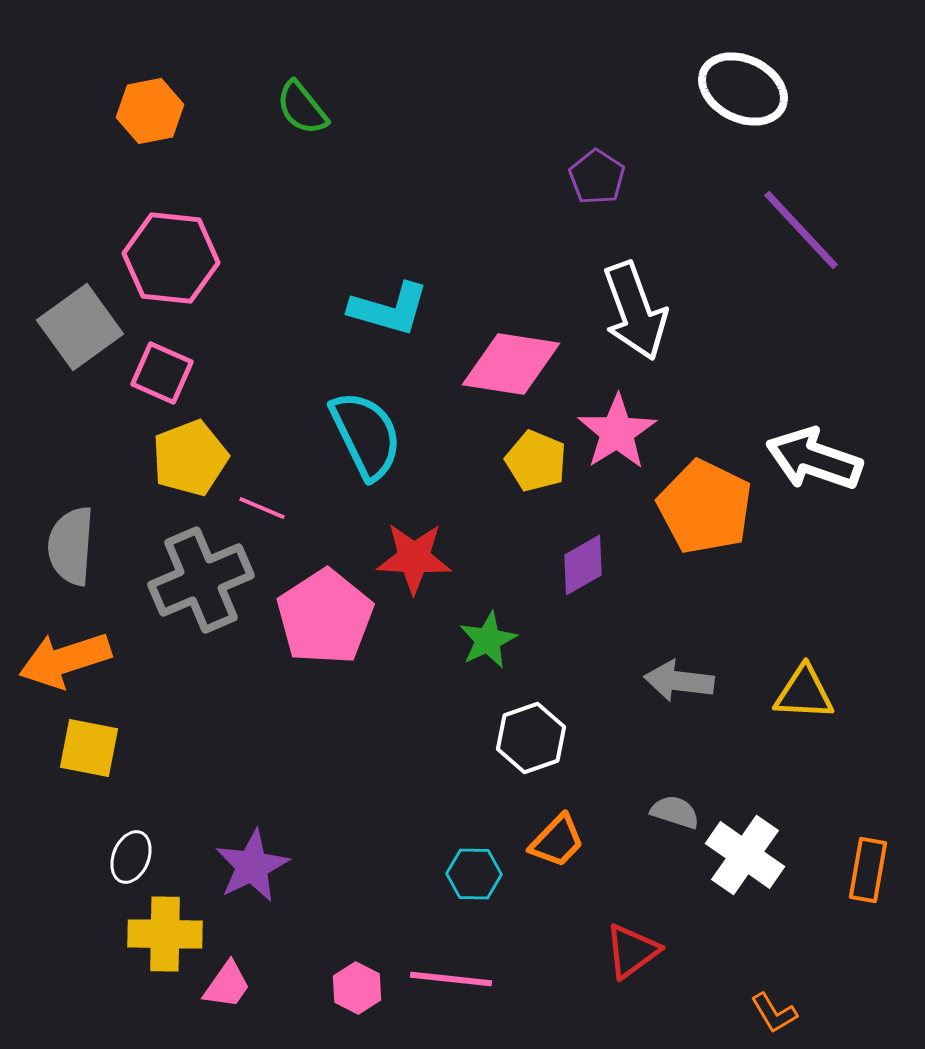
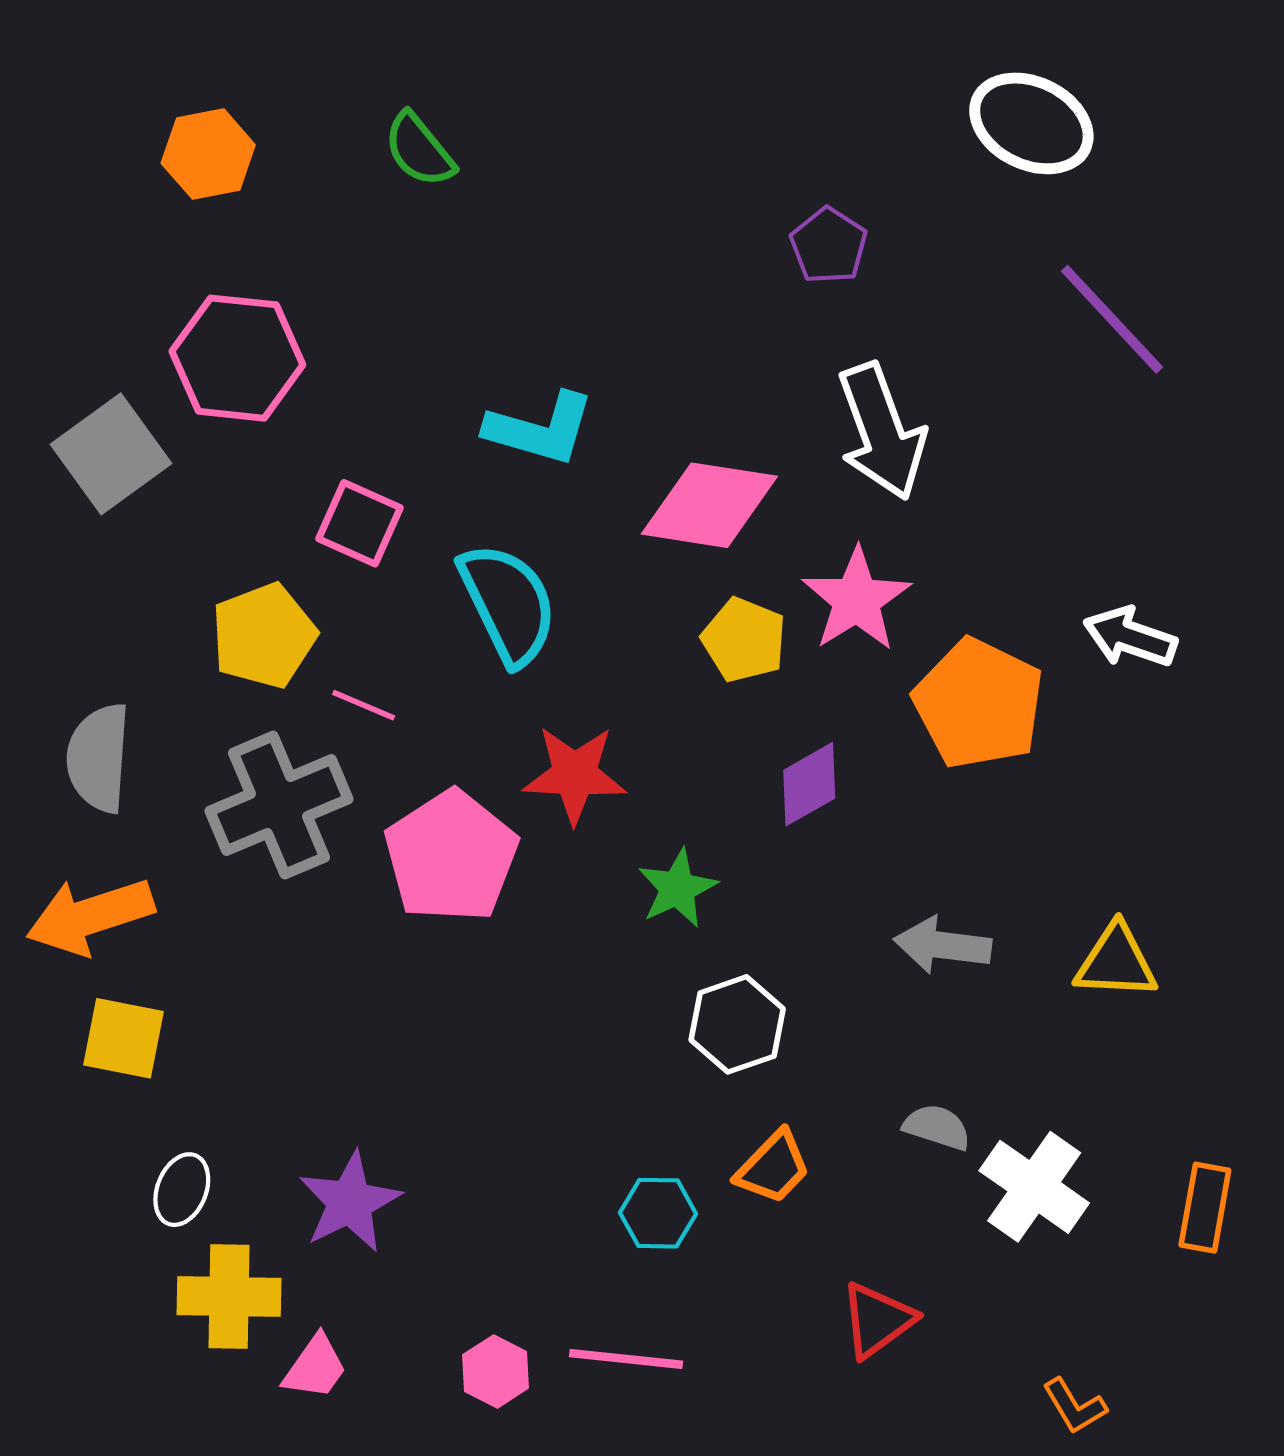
pink square: (162, 373) -> (360, 523), moved
white arrow: (814, 459) -> (1130, 637), size x0.7

